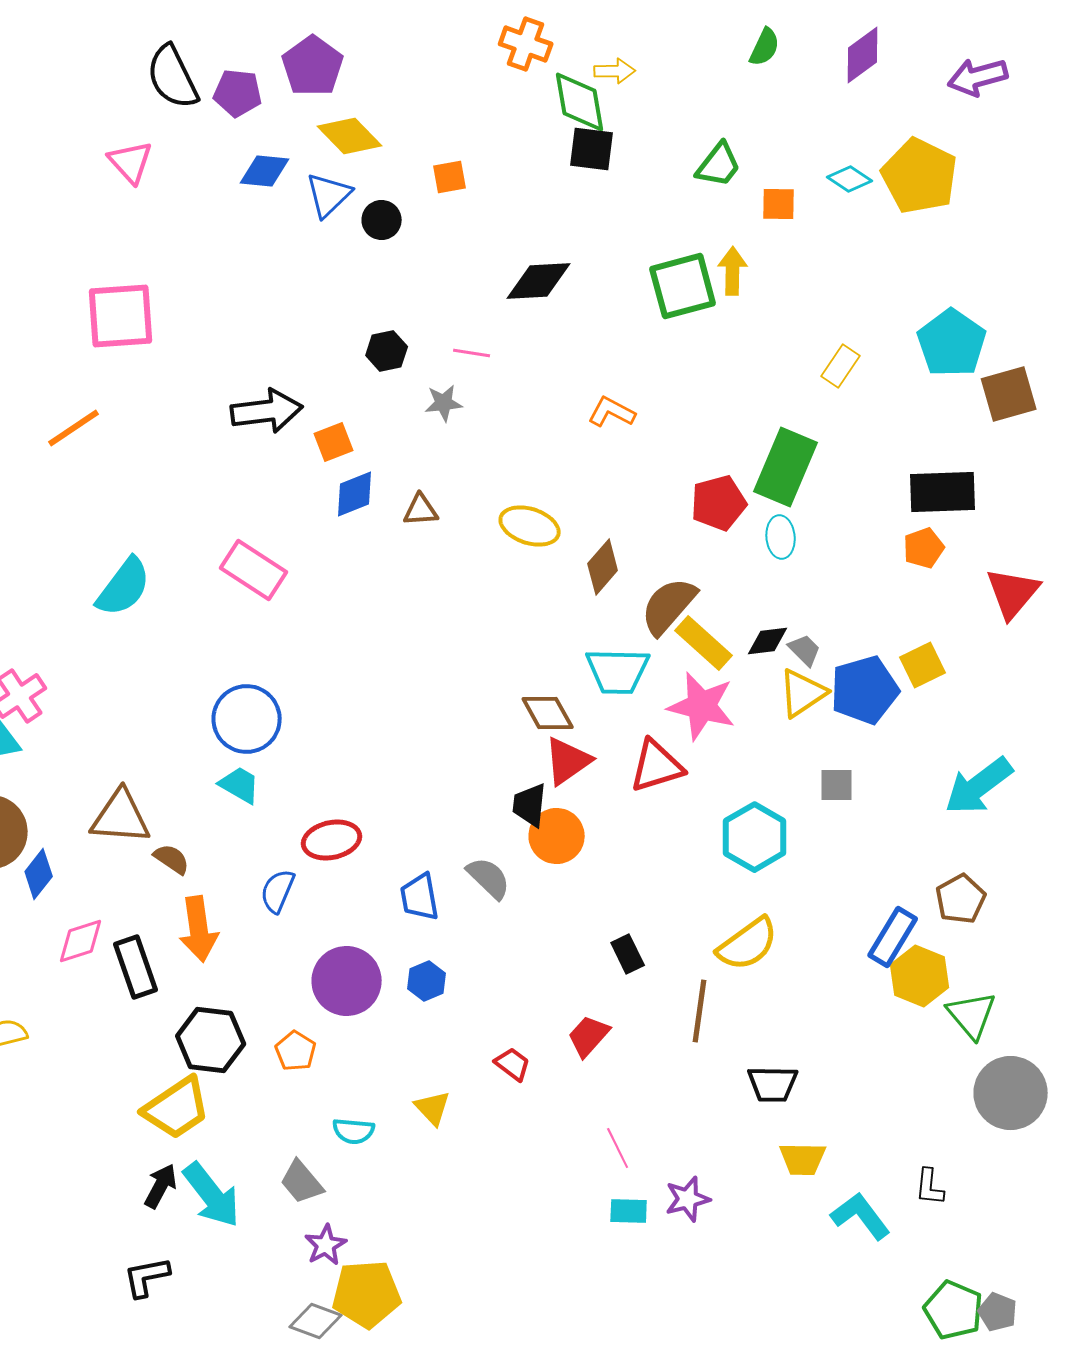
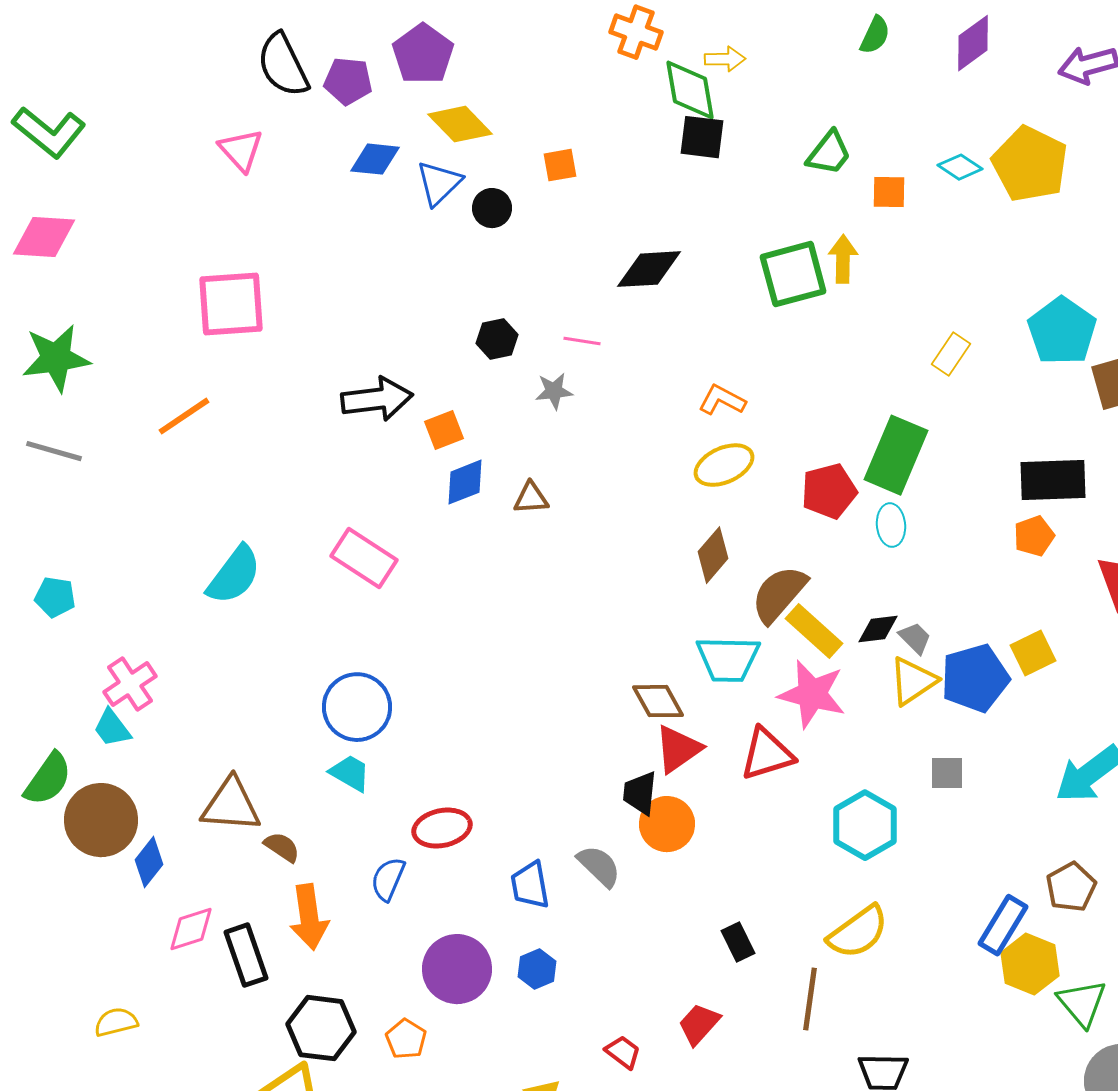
yellow ellipse: (530, 526) -> (724, 465), moved, turned -42

